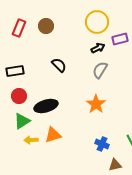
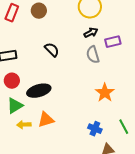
purple rectangle: (120, 39) -> (113, 42), moved
gray semicircle: (100, 70) -> (93, 55), turned -48
orange star: (96, 104) -> (105, 93), moved

